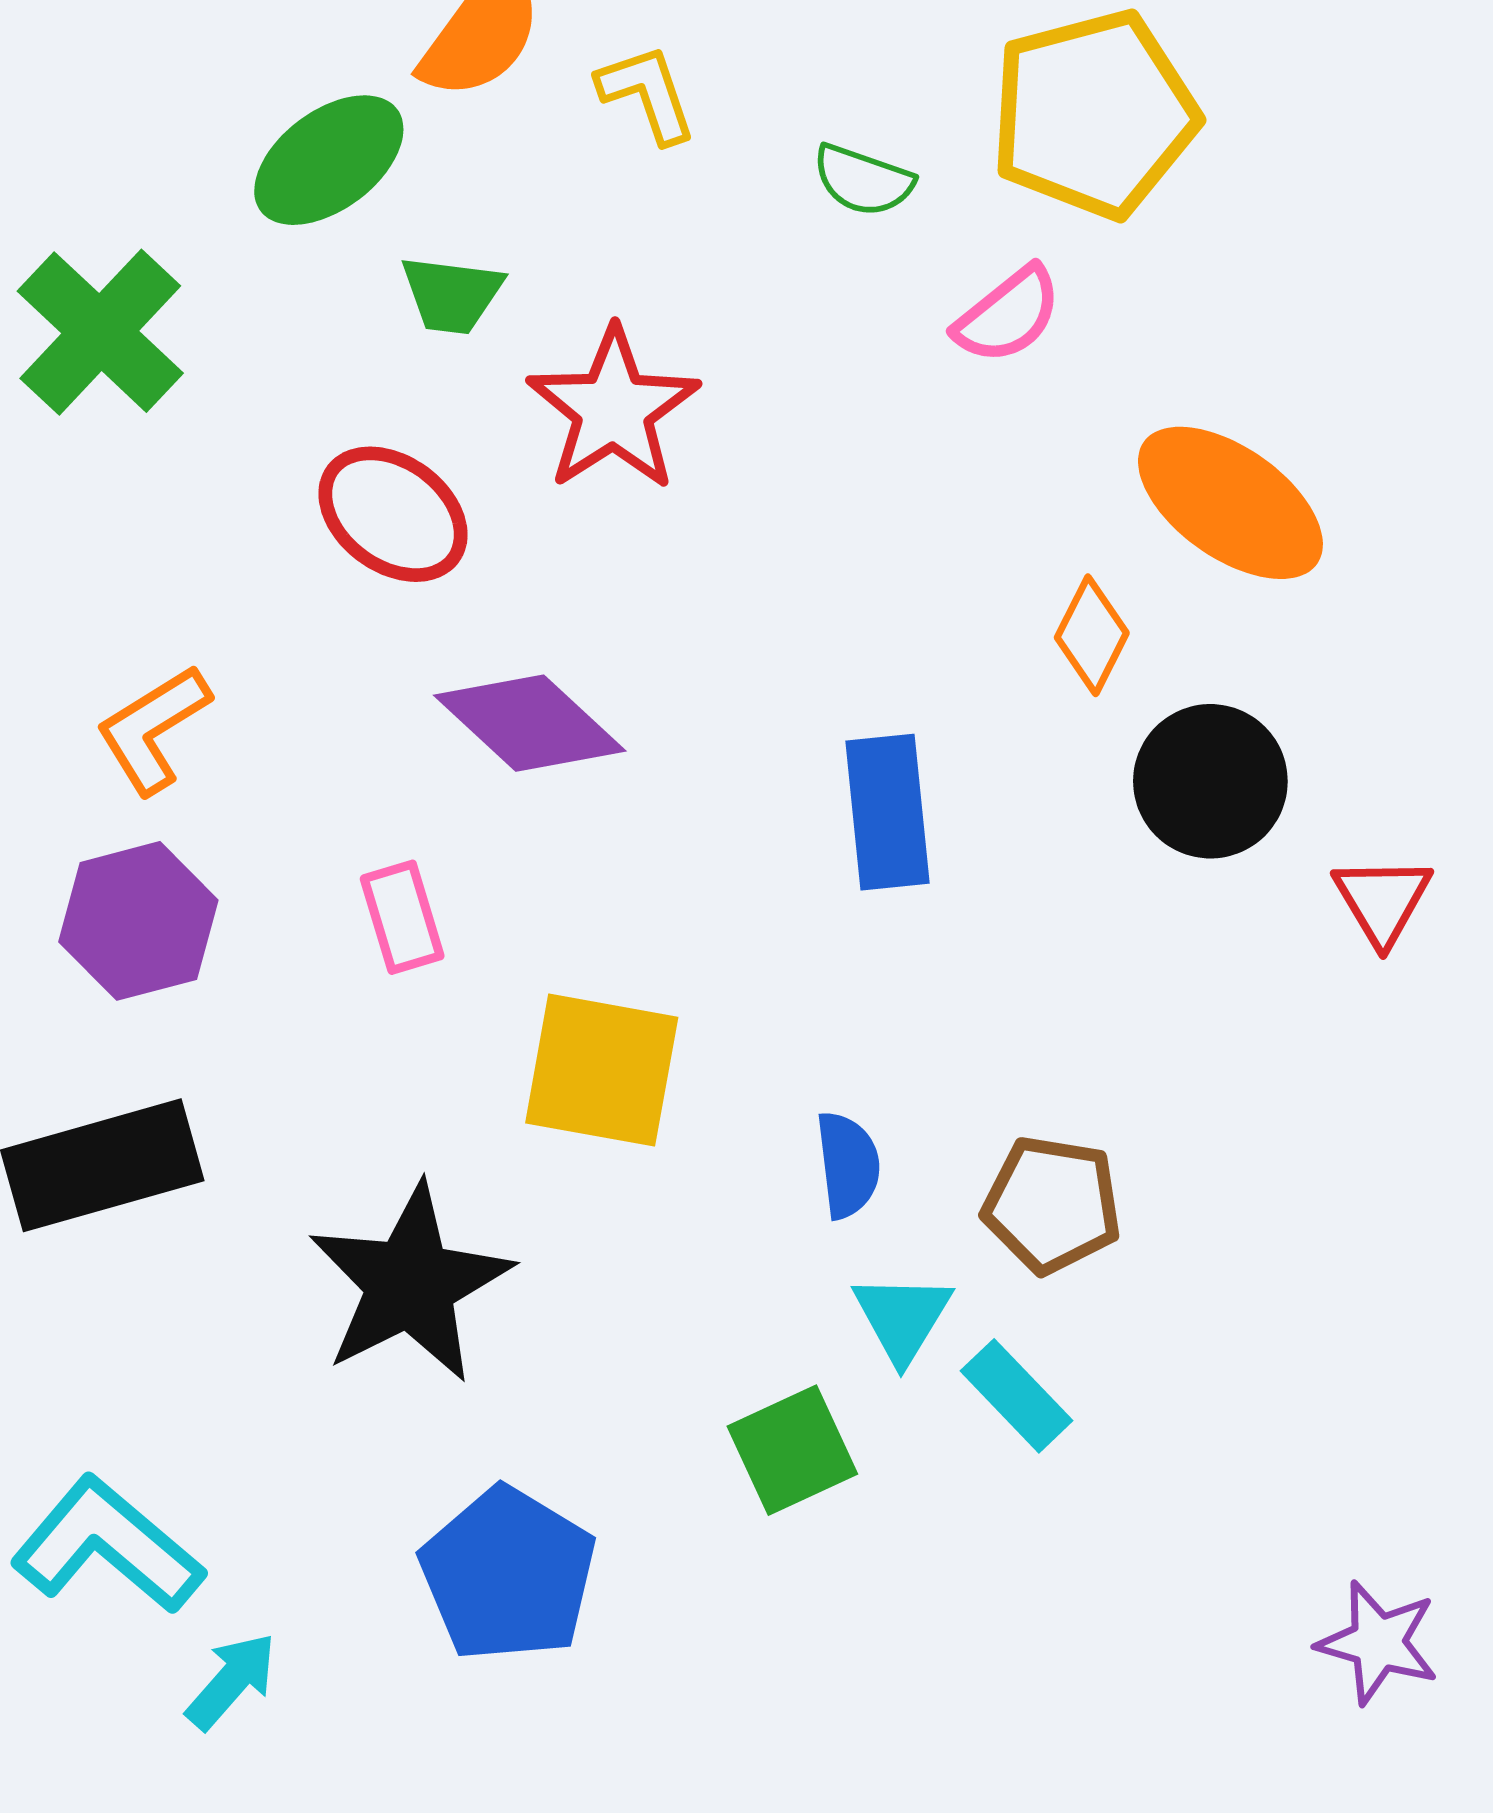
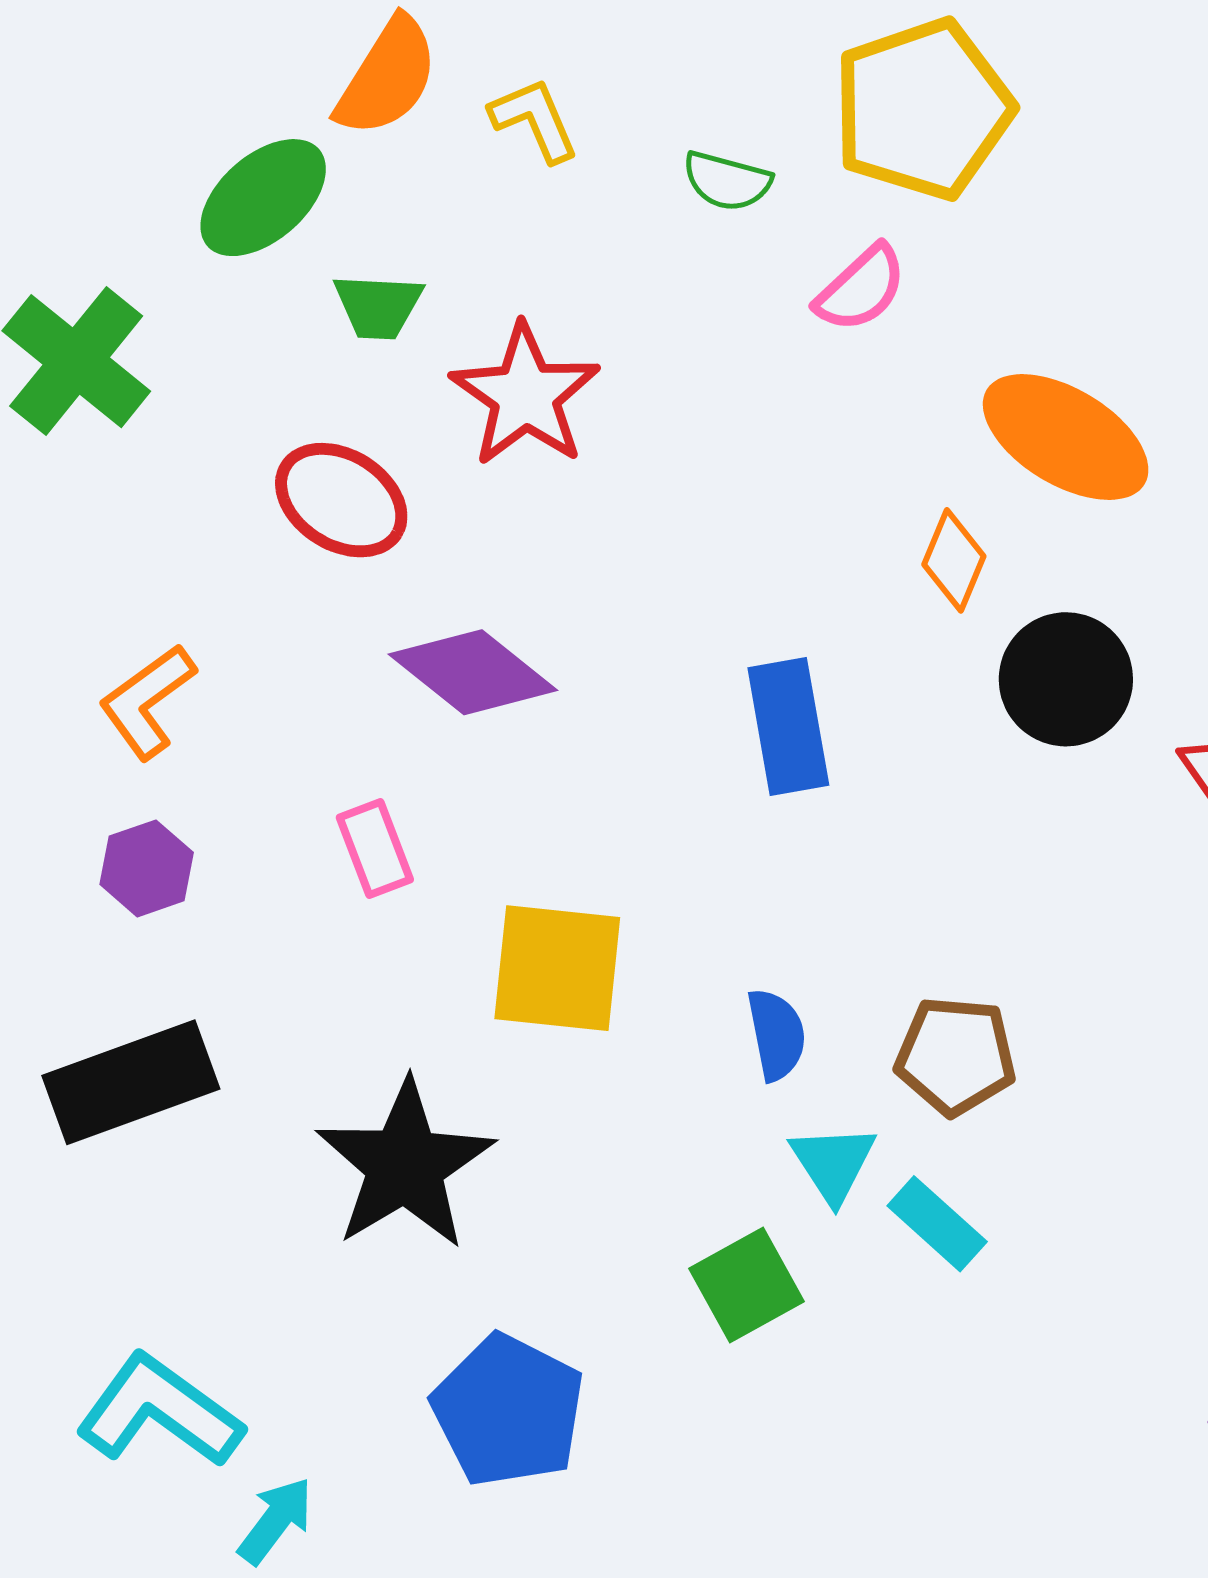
purple hexagon: (138, 921) -> (147, 868), size x0.7

